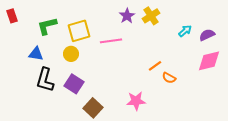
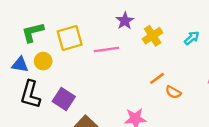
yellow cross: (151, 16) -> (153, 36), moved
yellow circle: (71, 54) -> (43, 61), moved

